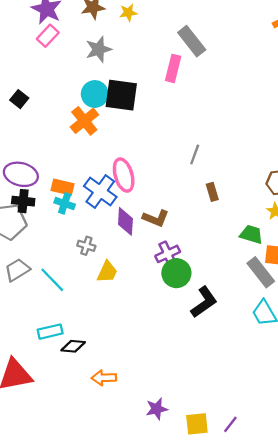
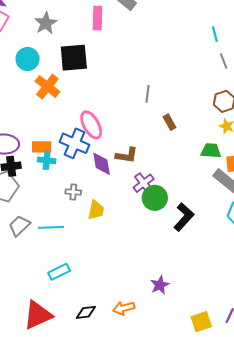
pink rectangle: (173, 68) -> (98, 18), moved
cyan circle: (95, 94) -> (28, 59), moved
cyan line: (52, 280) -> (51, 227), turned -35
black diamond: (73, 346) -> (86, 312), moved
orange arrow: (104, 378) -> (124, 308), moved
purple star: (157, 409) -> (160, 285), moved

